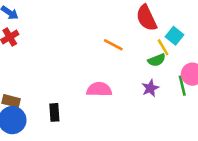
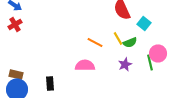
orange line: (113, 45) -> (95, 42), moved
yellow line: (163, 47) -> (118, 38), moved

